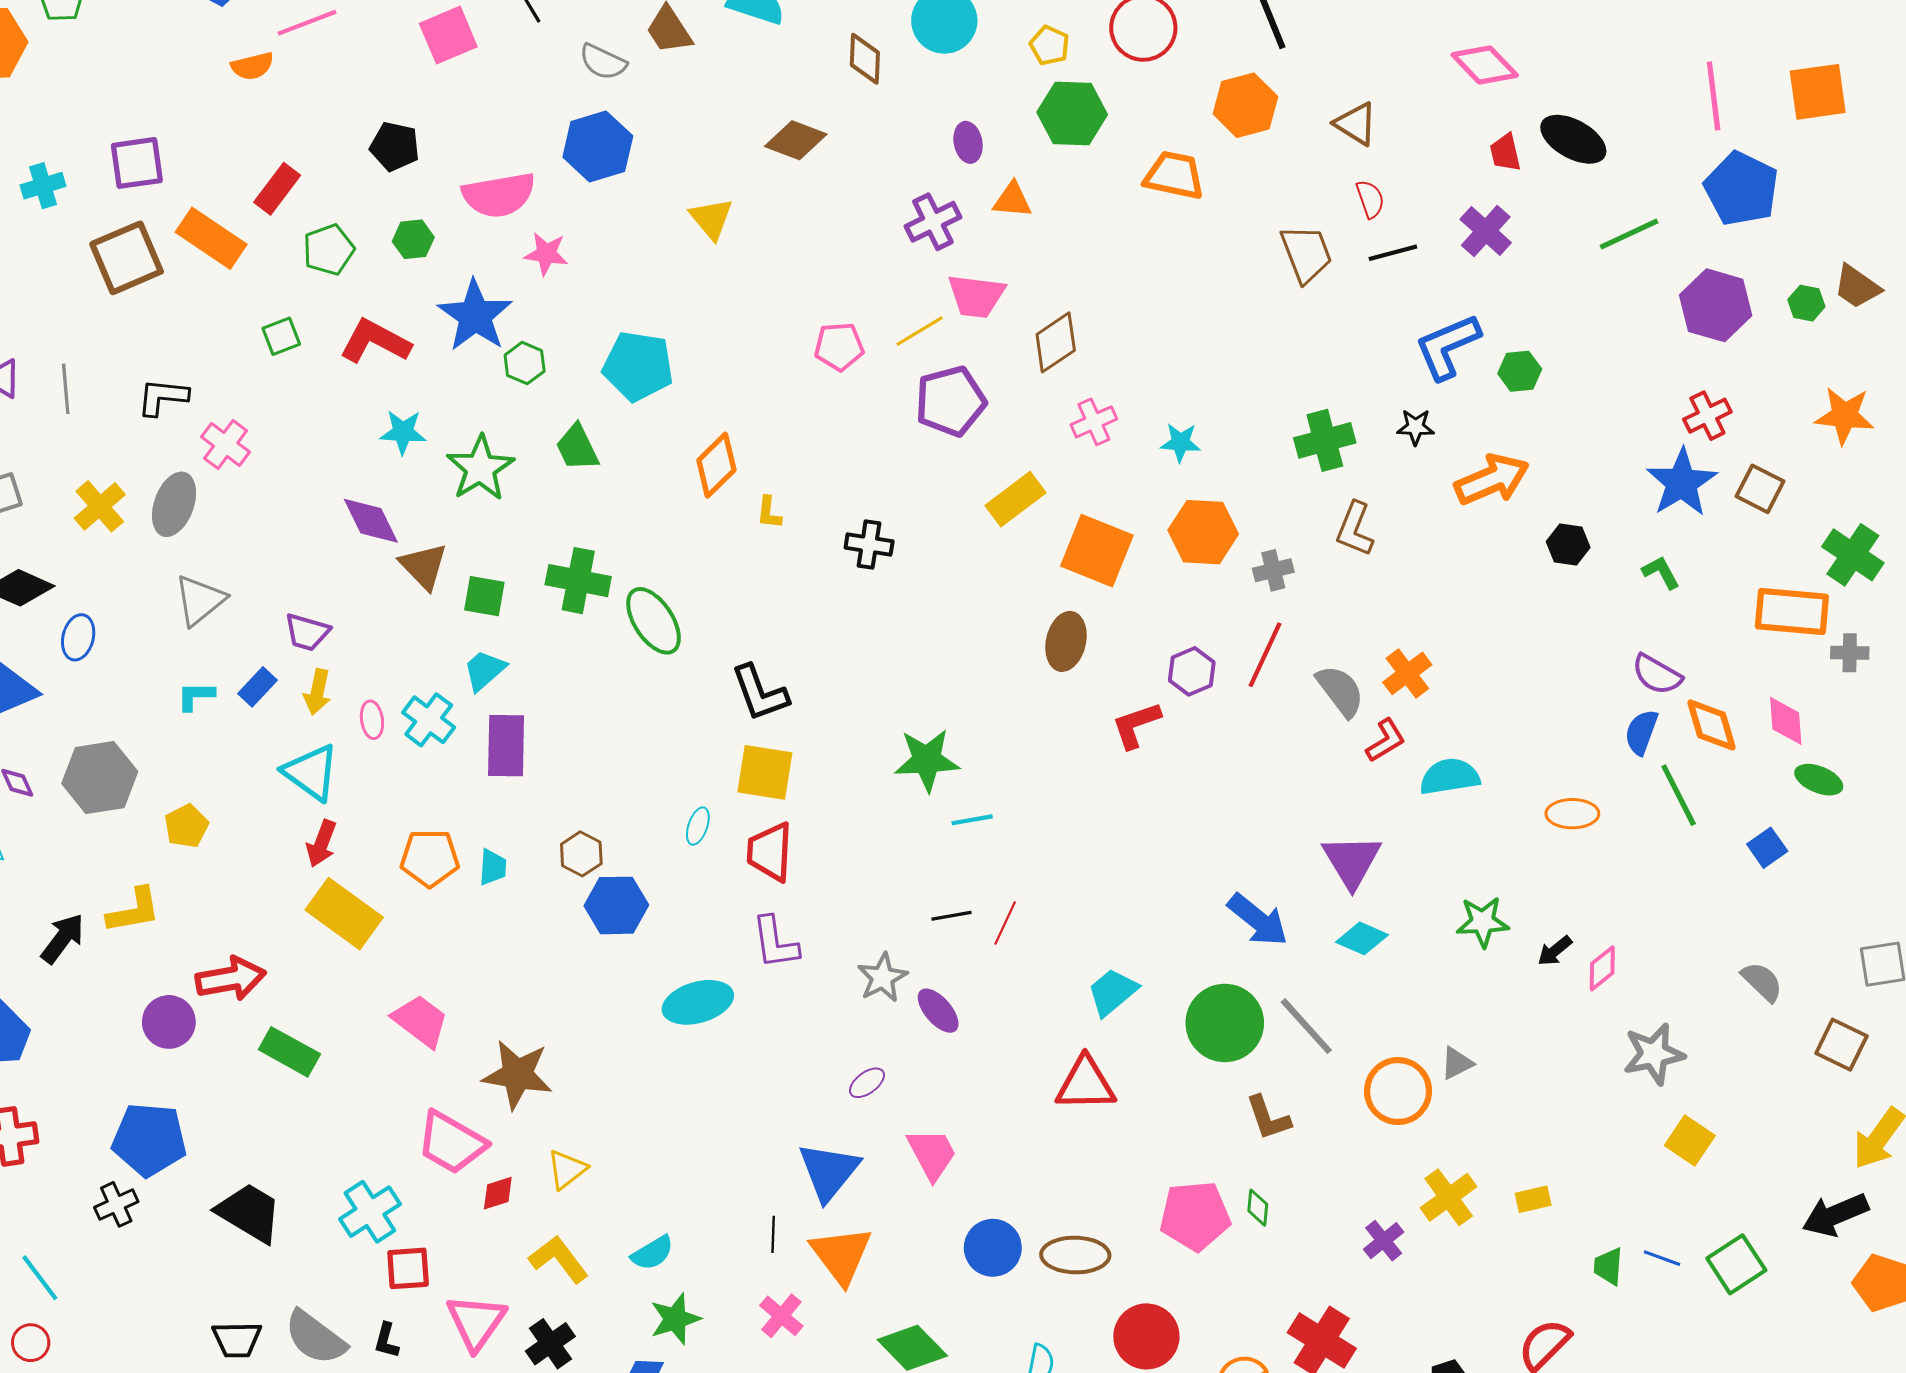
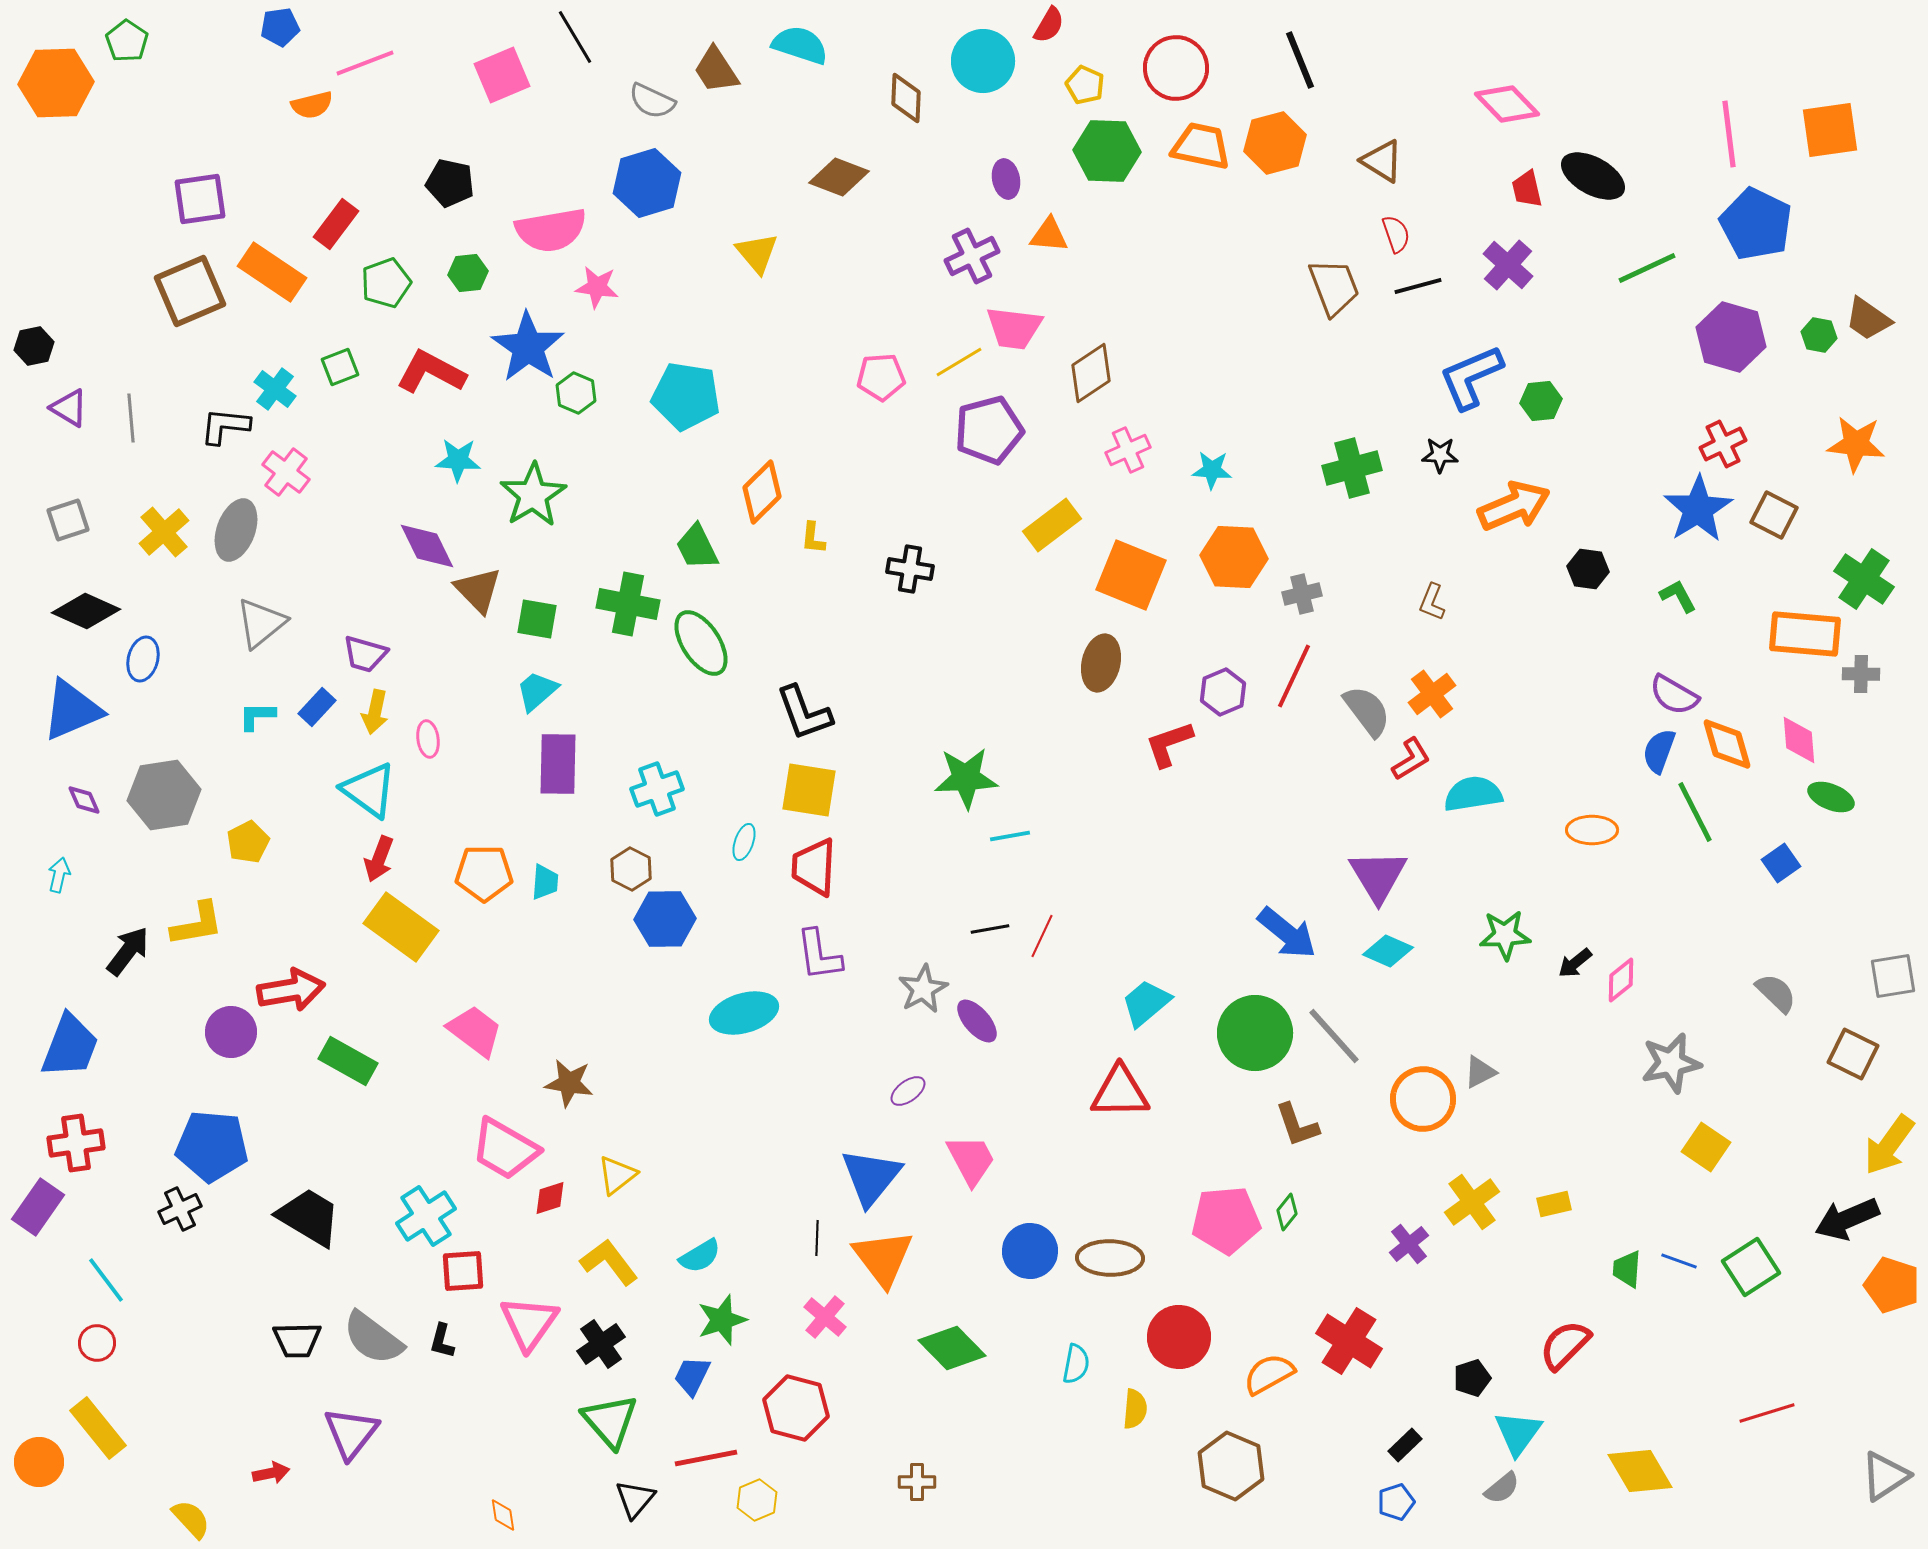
orange trapezoid: (1174, 175) -> (1201, 146), moved
cyan cross: (43, 186) -> (275, 389), moved, turned -36
green trapezoid: (577, 448) -> (697, 547), moved
brown L-shape: (1355, 529) -> (1432, 602), moved, size x0.7
cyan cross: (429, 720) -> (657, 789), moved, turned 33
brown star: (517, 1075) -> (569, 1083), size x0.7
green diamond: (1258, 1208) -> (1287, 1212), turned 33

